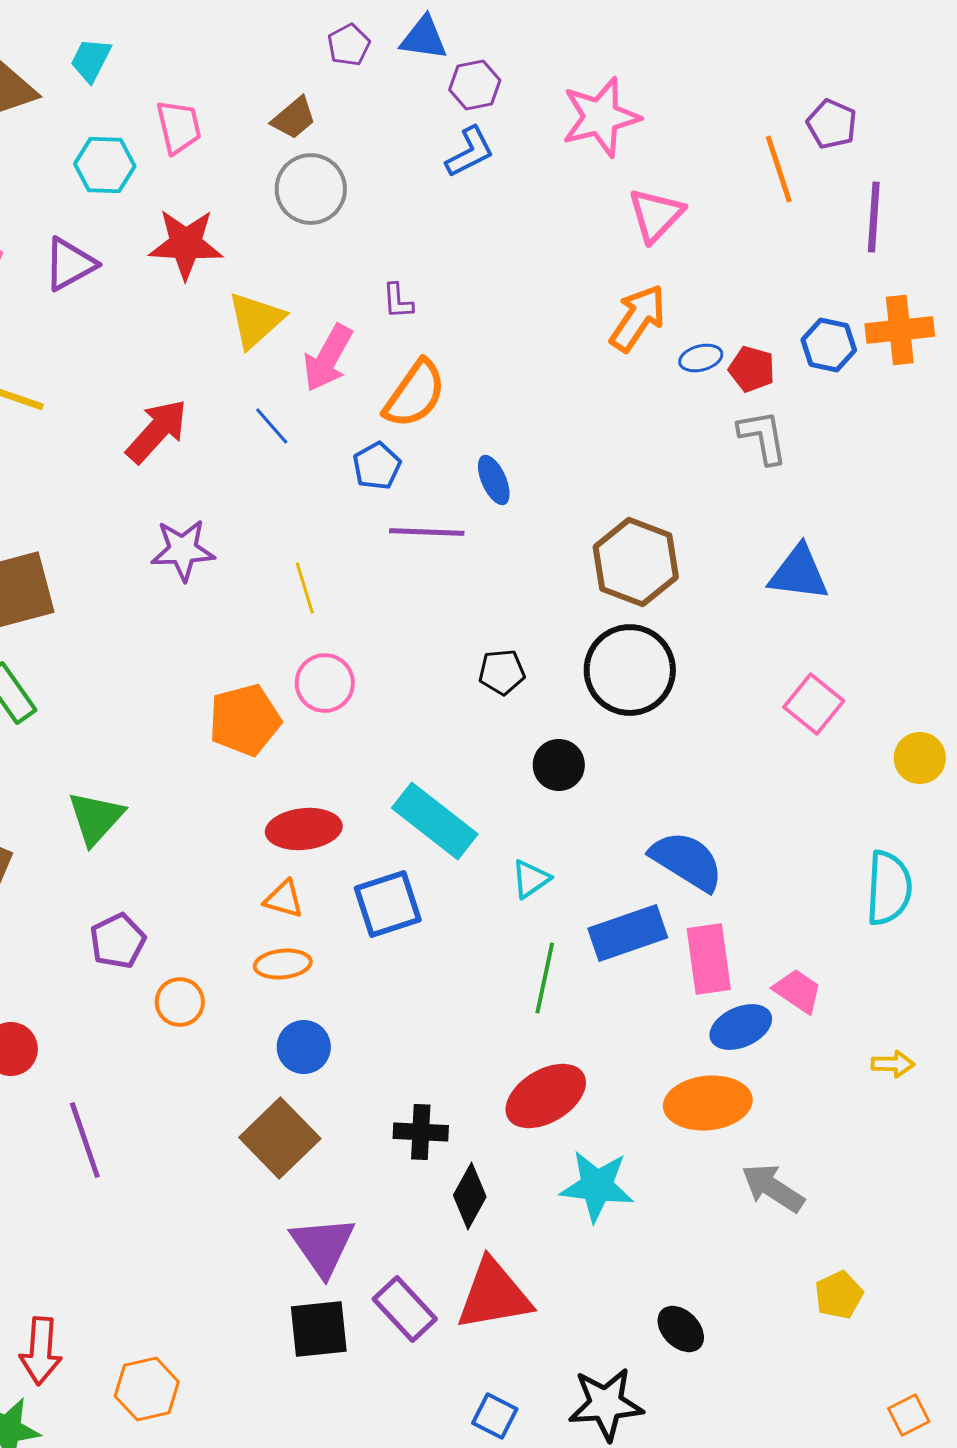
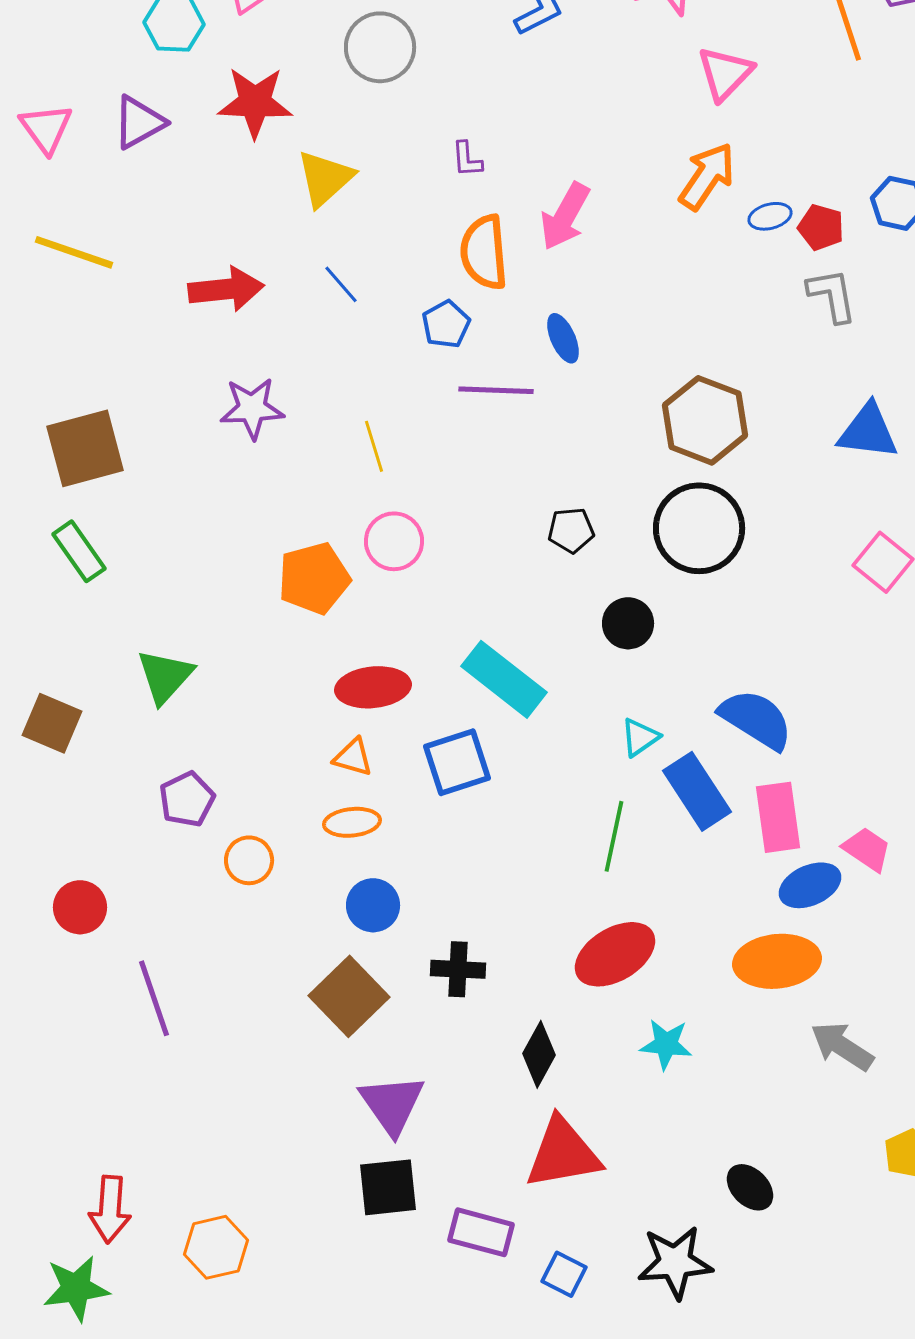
pink arrow: (328, 358) -> (565, 216), moved
orange semicircle: (415, 394) -> (484, 252), turned 140
red arrow: (157, 431) -> (226, 289), turned 42
cyan triangle: (531, 879) -> (640, 737), moved
blue rectangle: (628, 933) -> (697, 791), turned 76
black cross: (421, 1132) -> (458, 969), moved
cyan star: (597, 1186) -> (666, 1044), size x0.7
purple rectangle: (405, 1309) -> (481, 1232), moved, turned -32

